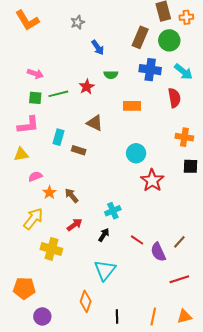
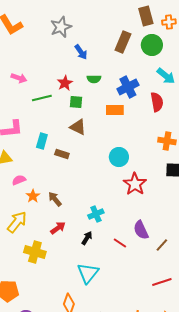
gray star: (78, 22) -> (61, 27), size x1.5
blue cross: (150, 70) -> (128, 87), moved, turned -35
red star: (87, 87) -> (65, 83), moved
green square: (35, 98) -> (76, 102), moved
purple semicircle: (158, 252) -> (141, 230), moved

